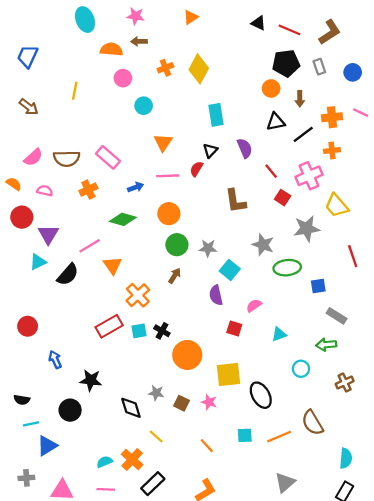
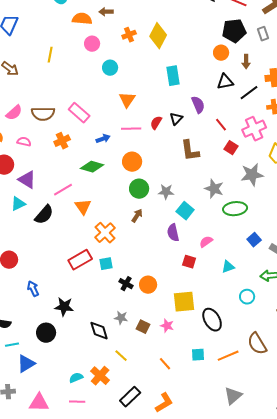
black triangle: (210, 150) -> (176, 119), moved
purple triangle: (48, 234) -> (27, 180), turned -30
blue square: (318, 286) -> (254, 240), moved, turned -32
black cross: (162, 331) -> (126, 284), moved
orange circle: (187, 355) -> (148, 285), size x0.7
black rectangle: (153, 484) -> (130, 397), moved

